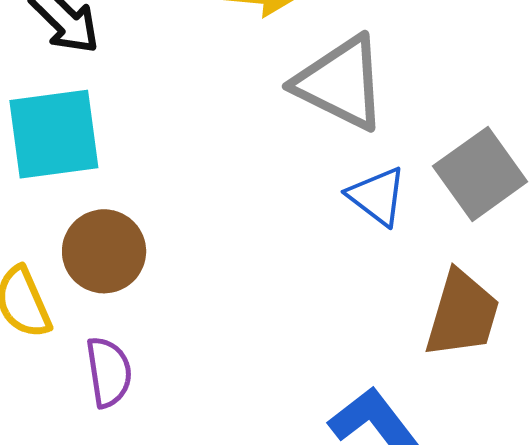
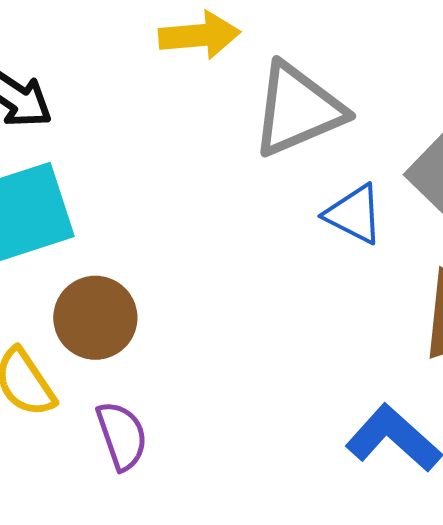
gray triangle: (341, 83) -> (298, 109), turned -39

